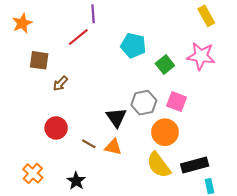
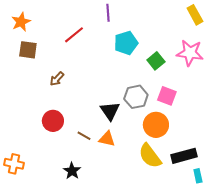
purple line: (93, 14) -> (108, 13), moved
cyan pentagon: (133, 45) -> (126, 43), turned -30
brown square: (39, 60) -> (28, 50), moved
orange cross: (33, 173) -> (14, 164), moved, turned -30

